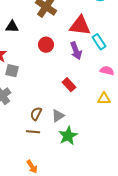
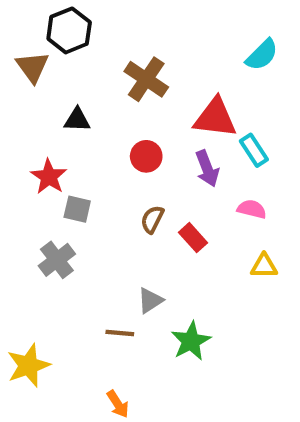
pink semicircle: (107, 71) -> (252, 209), moved
brown semicircle: (36, 114) -> (152, 219), moved
gray triangle: (58, 116) -> (150, 301), moved

